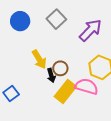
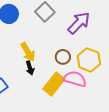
brown circle: (60, 68) -> (63, 57), moved
black arrow: (51, 75) -> (30, 68), moved

